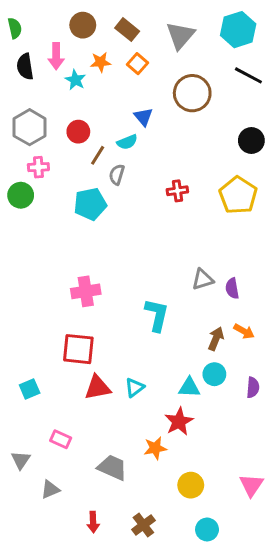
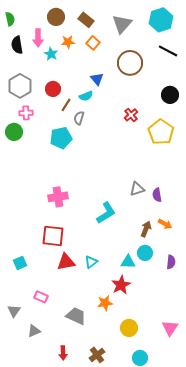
red cross: (177, 191) -> (131, 115), moved, turned -32
cyan L-shape: (157, 315) -> (106, 213), turned 45

